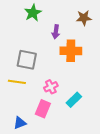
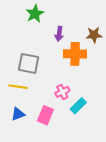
brown star: (84, 18) -> (94, 35), moved
pink cross: (51, 87) -> (62, 92), moved
blue triangle: (20, 123) -> (18, 114), moved

